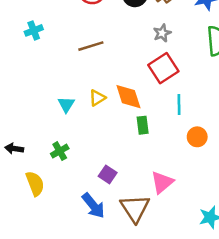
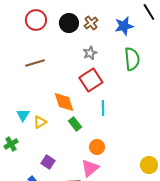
yellow triangle: (97, 98) -> (40, 122), moved
cyan triangle: (66, 104) -> (23, 115), moved
green rectangle: (143, 125) -> (75, 124), turned -32
orange circle: (197, 137) -> (97, 147), moved

